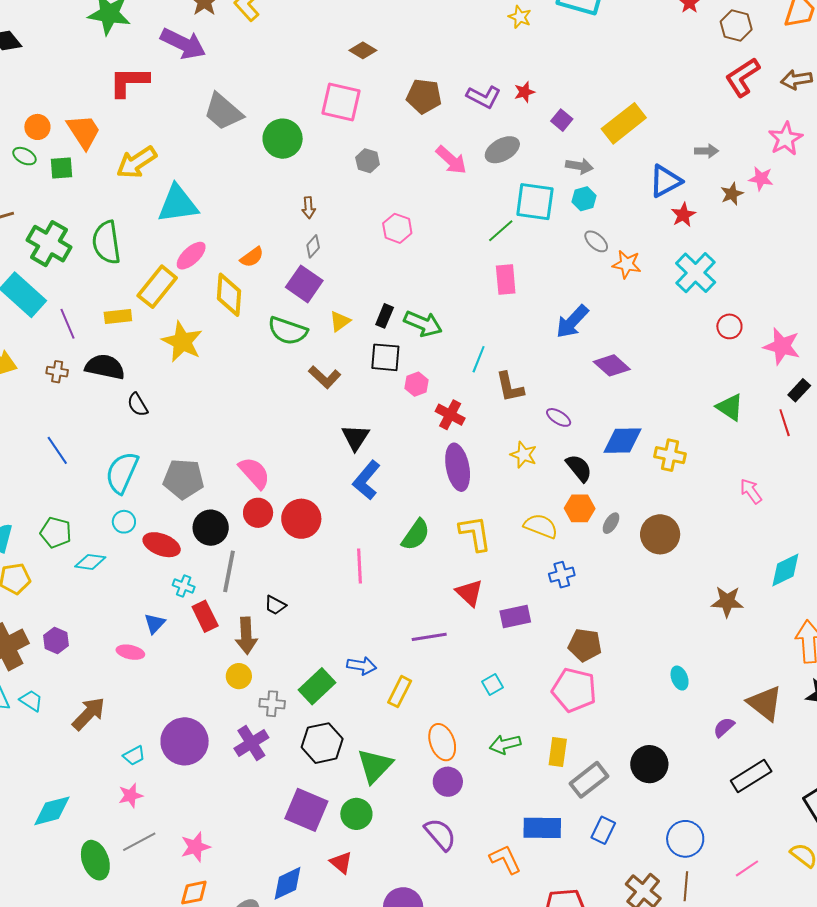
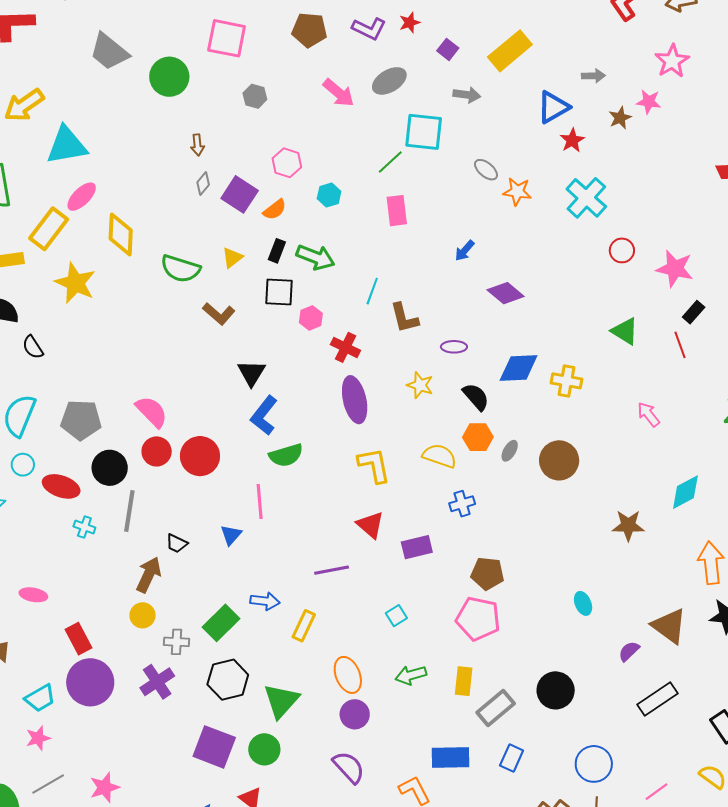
cyan hexagon: (584, 199) -> (329, 195), moved
orange semicircle: (252, 257) -> (275, 210), moved
purple square: (304, 284) -> (240, 194), moved
blue arrow: (572, 322) -> (465, 251), size x0.6
purple ellipse: (559, 417) -> (454, 347), turned -30
green semicircle: (416, 535) -> (286, 455), moved, turned 40
red rectangle: (205, 616) -> (79, 639), moved
blue triangle: (155, 623) -> (231, 535), moved
brown arrow: (246, 636) -> (149, 575), turned -150
cyan trapezoid: (134, 756) -> (40, 698), size x1.4

